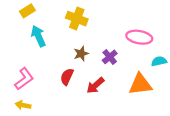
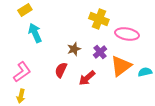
yellow cross: (77, 19) -> (99, 19), moved
cyan semicircle: (159, 61) -> (145, 72), moved
orange triangle: (140, 84) -> (121, 66), moved, turned -30
yellow arrow: (23, 105) -> (21, 96), turned -88

